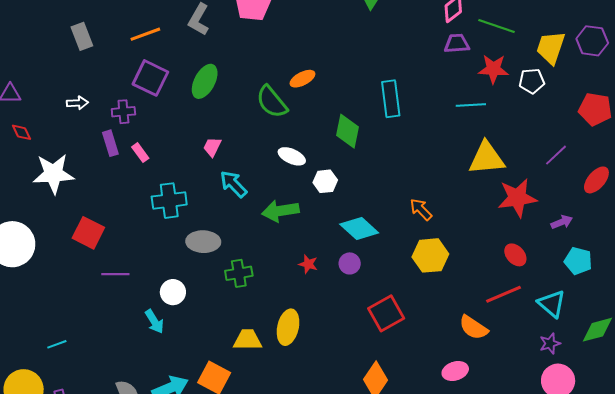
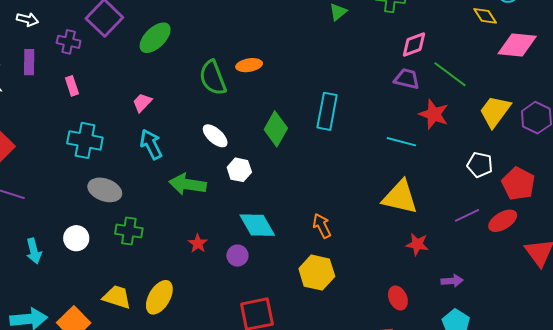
white pentagon: (532, 81) -> (480, 165), moved
purple rectangle: (110, 143) -> (29, 62), moved
red ellipse: (596, 180) -> (503, 221), moved
red star: (517, 198) -> (417, 244), size x0.6
white circle: (173, 292) -> (76, 238), moved

